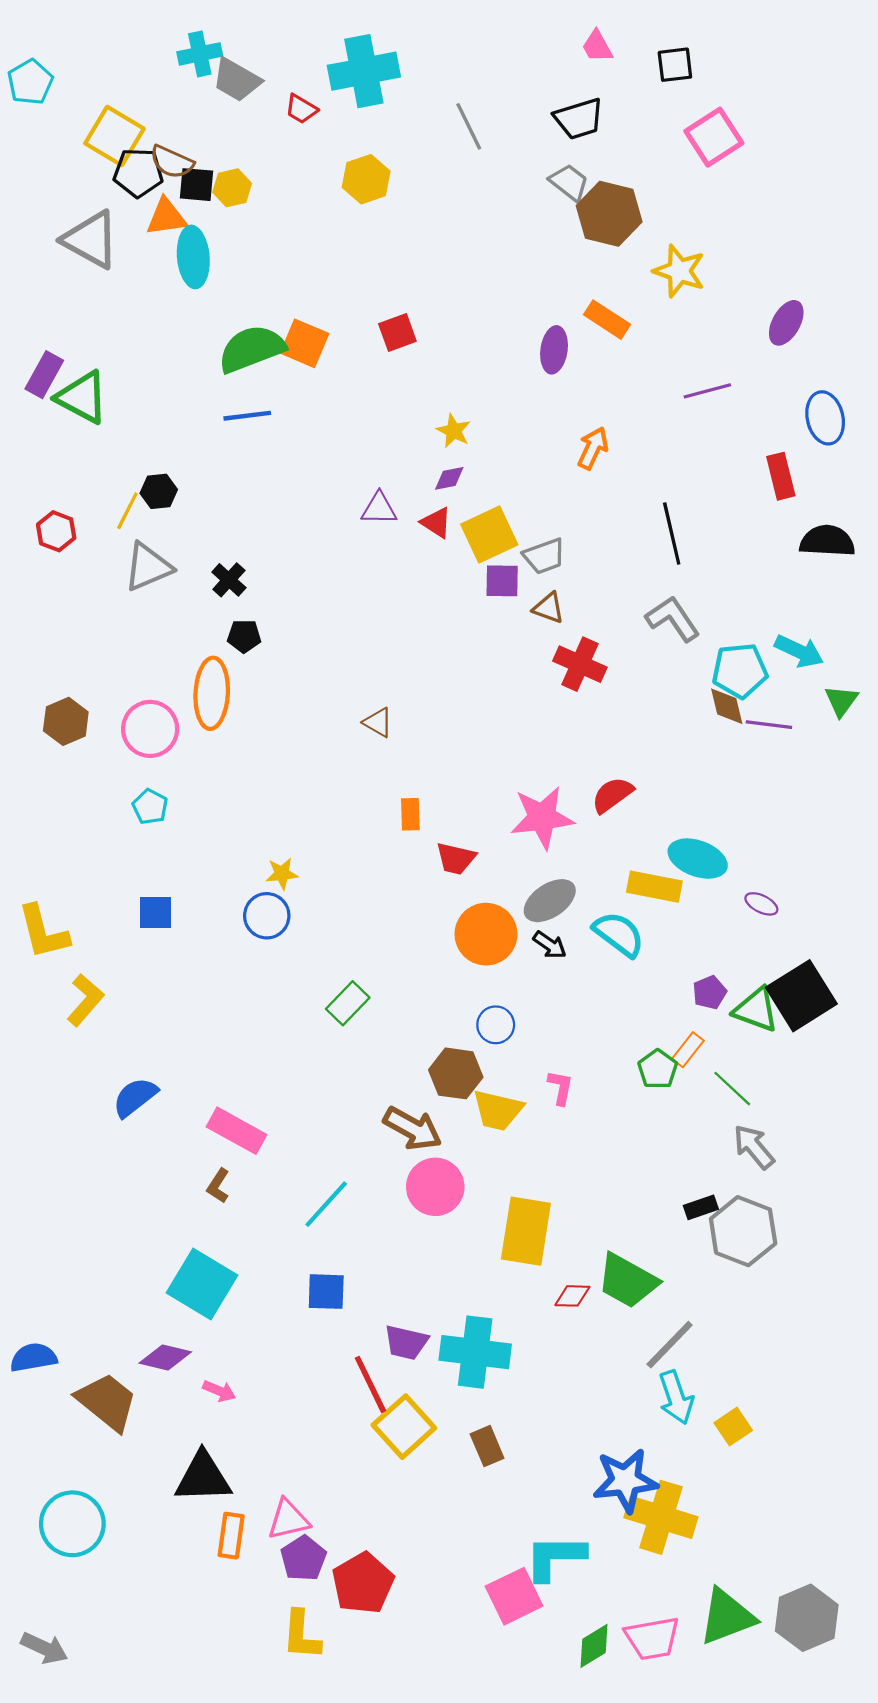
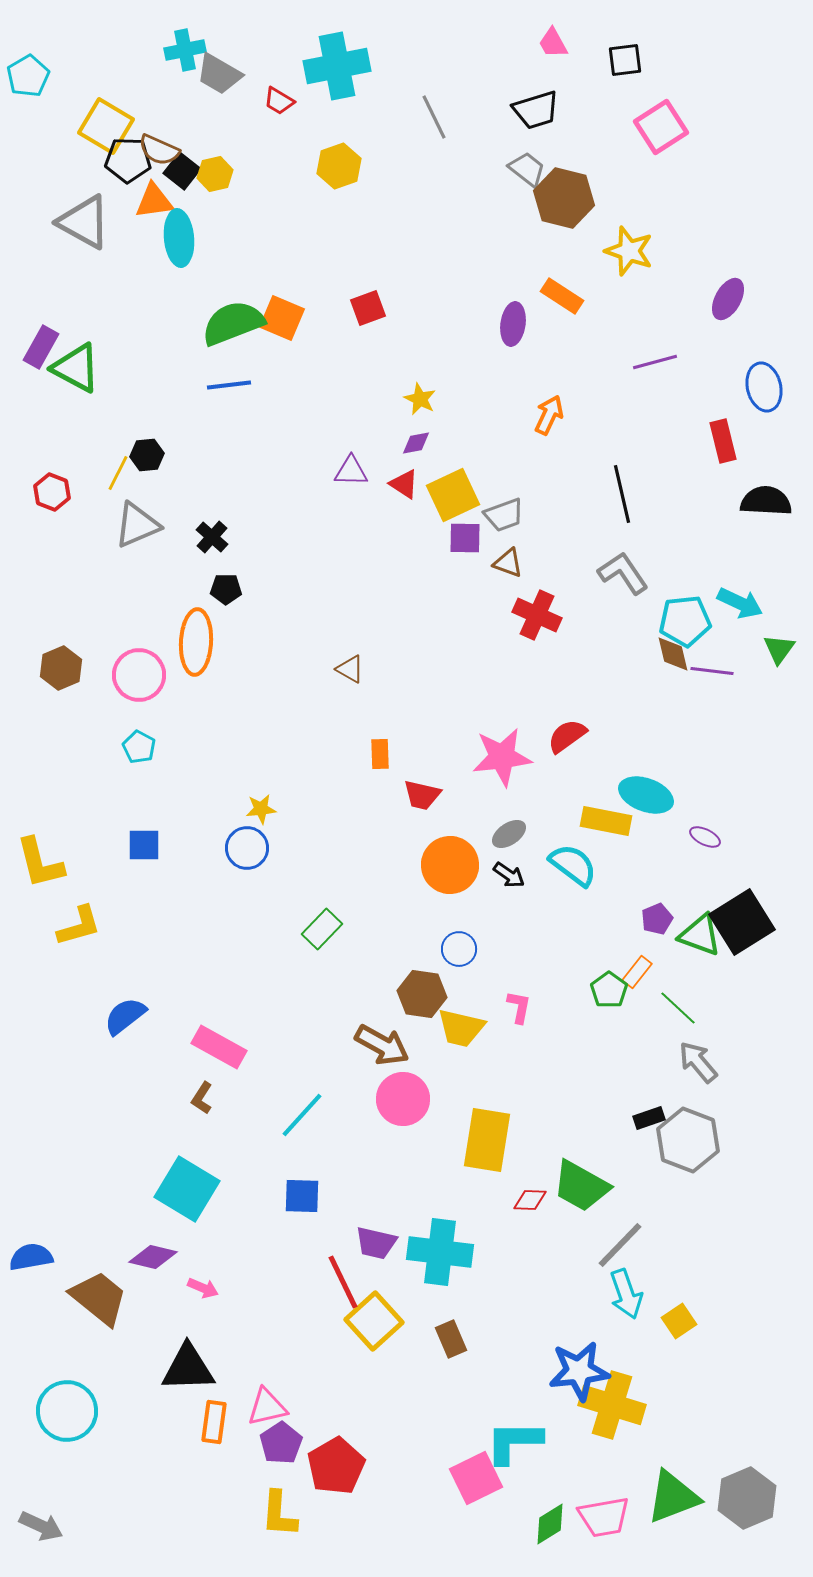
black square: (197, 185) -> (182, 171), turned 33
gray ellipse: (550, 901) -> (509, 834), size x0.7
yellow L-shape: (85, 1000) -> (79, 926), turned 33

